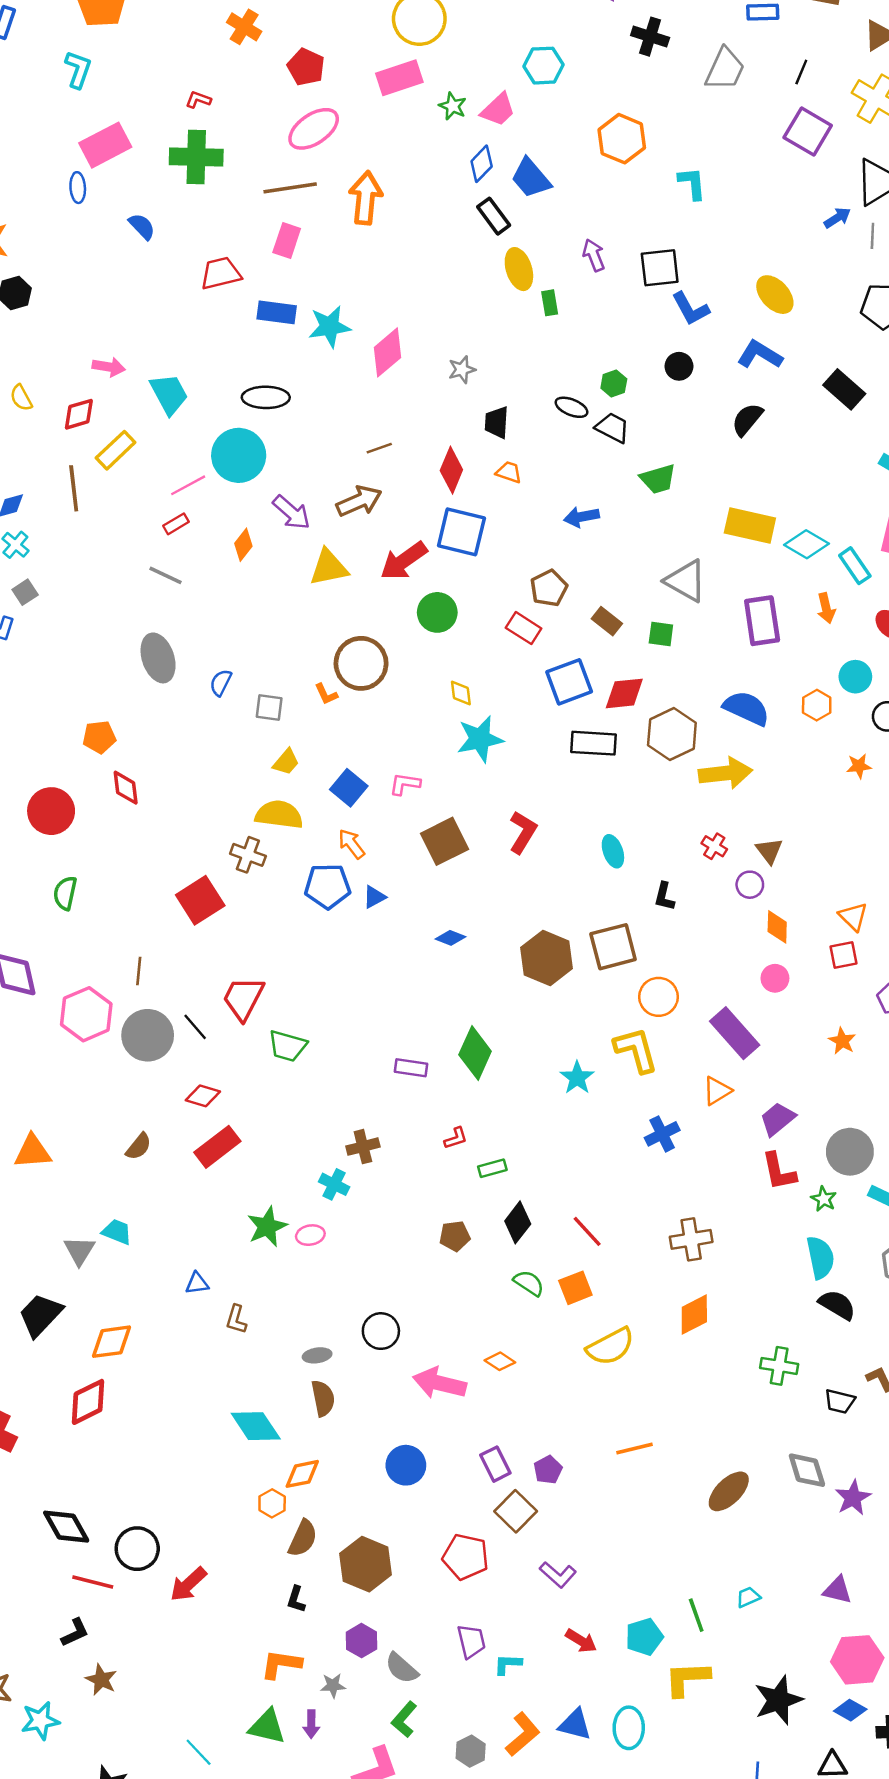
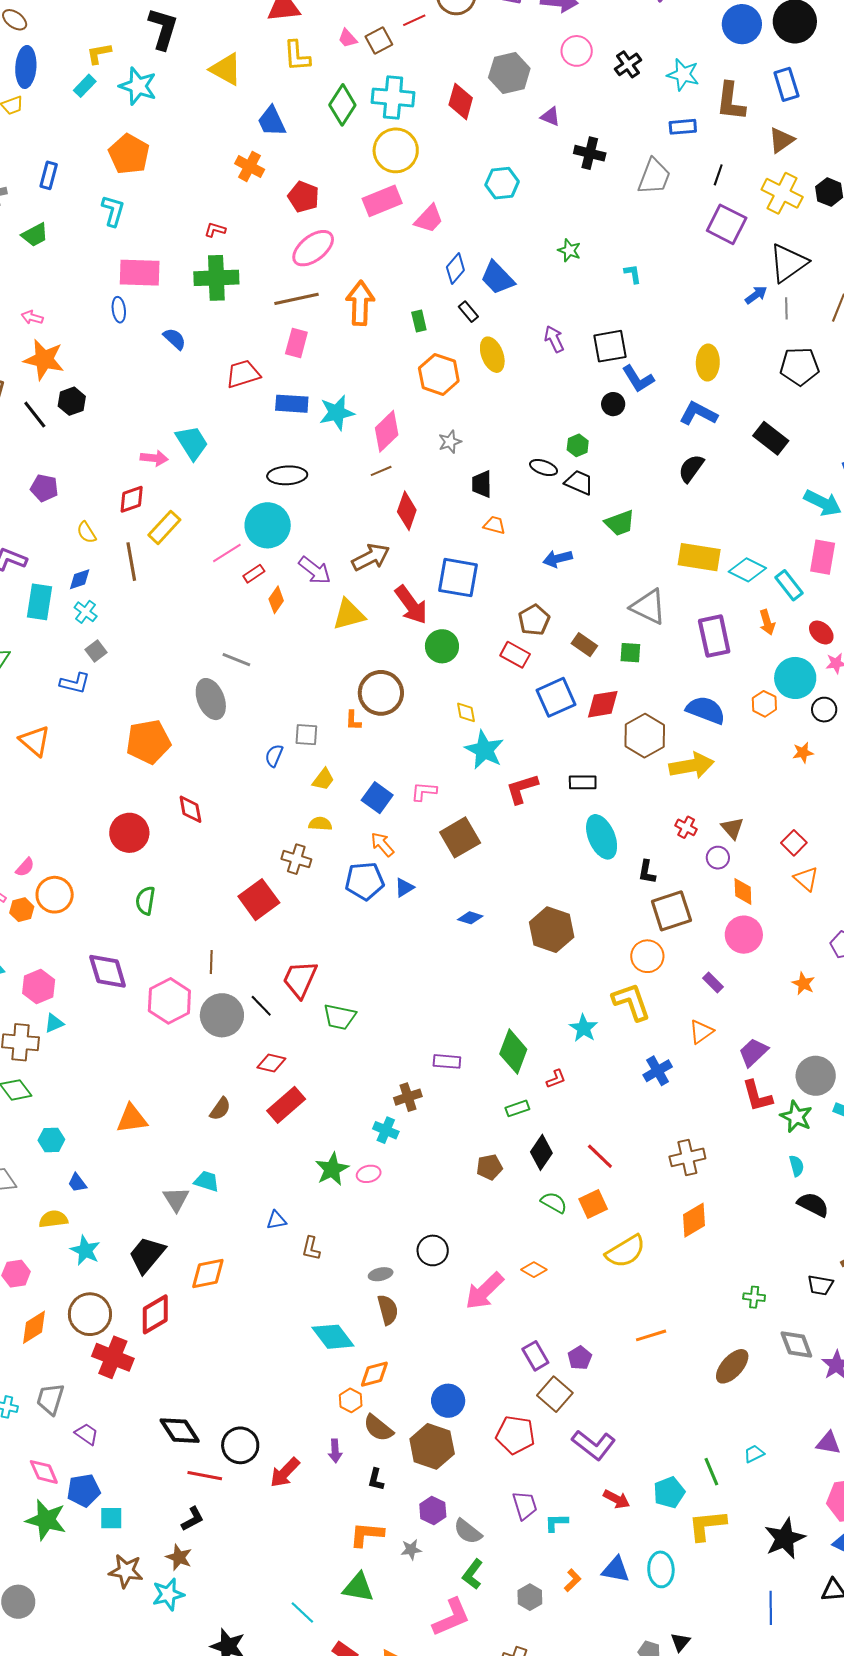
green star: (453, 106) -> (569, 250), moved
pink trapezoid: (498, 110) -> (429, 219), moved
orange hexagon: (622, 139) -> (439, 374), moved
pink rectangle: (105, 145) -> (140, 273), turned 33
cyan L-shape: (692, 183) -> (633, 274), size x0.7
black rectangle: (494, 216) -> (468, 312), size x0.7
yellow ellipse: (775, 295) -> (708, 363), turned 48
green rectangle: (550, 303) -> (419, 321), moved
black circle: (679, 366) -> (613, 404), moved
cyan trapezoid: (169, 394) -> (192, 443), moved
yellow semicircle: (21, 398) -> (86, 532), moved
brown line: (379, 448) -> (381, 471), moved
red diamond: (451, 470) -> (407, 511), moved
red rectangle: (176, 524) -> (254, 574), moved
red arrow: (404, 561) -> (411, 605), turned -87
gray line: (165, 575) -> (236, 660), moved
cyan circle: (855, 677) -> (795, 678), size x1.5
blue semicircle: (221, 683) -> (274, 756), moved
orange L-shape: (326, 694) -> (353, 720), turned 30
orange pentagon: (99, 737) -> (148, 742), moved, size x1.6
cyan star: (480, 739) -> (484, 750), turned -30
black rectangle: (593, 743) -> (583, 782), moved, size x0.7
yellow semicircle: (279, 815) -> (320, 824), size x0.6
red L-shape: (523, 832) -> (522, 789), moved, turned -135
cyan ellipse: (613, 851) -> (602, 837), size x1.6
brown square: (613, 947) -> (671, 911), moved
red square: (844, 955) -> (794, 843), moved, turned -30
pink circle: (775, 978) -> (744, 935), size x1.6
purple rectangle: (735, 1033) -> (713, 983), size x0.5
green diamond: (475, 1053) -> (513, 1052), moved
purple rectangle: (411, 1068) -> (447, 1061), moved
red L-shape: (456, 1138) -> (556, 1079), moved
green star: (824, 1199) -> (796, 1117), size x1.5
cyan semicircle: (820, 1257) -> (797, 1166), size x0.6
green cross: (779, 1366) -> (754, 1297), moved, size x0.7
pink arrow: (440, 1383) -> (484, 1291), turned -54
red diamond: (88, 1402) -> (155, 1314), moved
blue circle: (406, 1465) -> (448, 1401), moved
brown semicircle: (303, 1538) -> (378, 1428), turned 108
purple L-shape: (558, 1575) -> (594, 1445), size x1.4
brown star: (101, 1680) -> (179, 1557), moved
purple arrow: (311, 1724) -> (335, 1451), moved
orange L-shape: (523, 1734) -> (573, 1580), size x0.6

